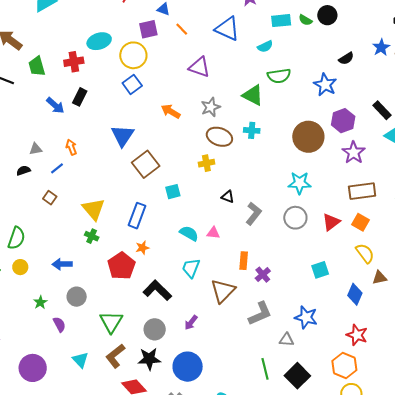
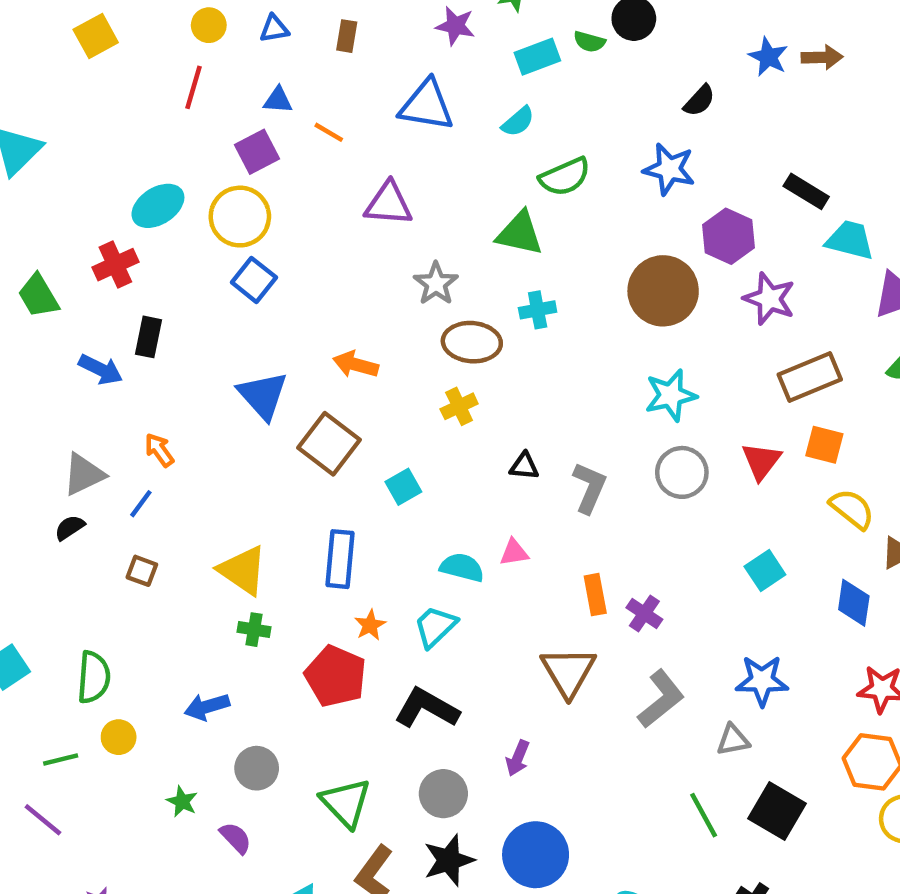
orange arrow: (171, 111) -> (356, 365), moved
gray triangle: (36, 149) -> (84, 474), size x1.5
cyan trapezoid: (191, 268) -> (435, 627), moved, turned 40

